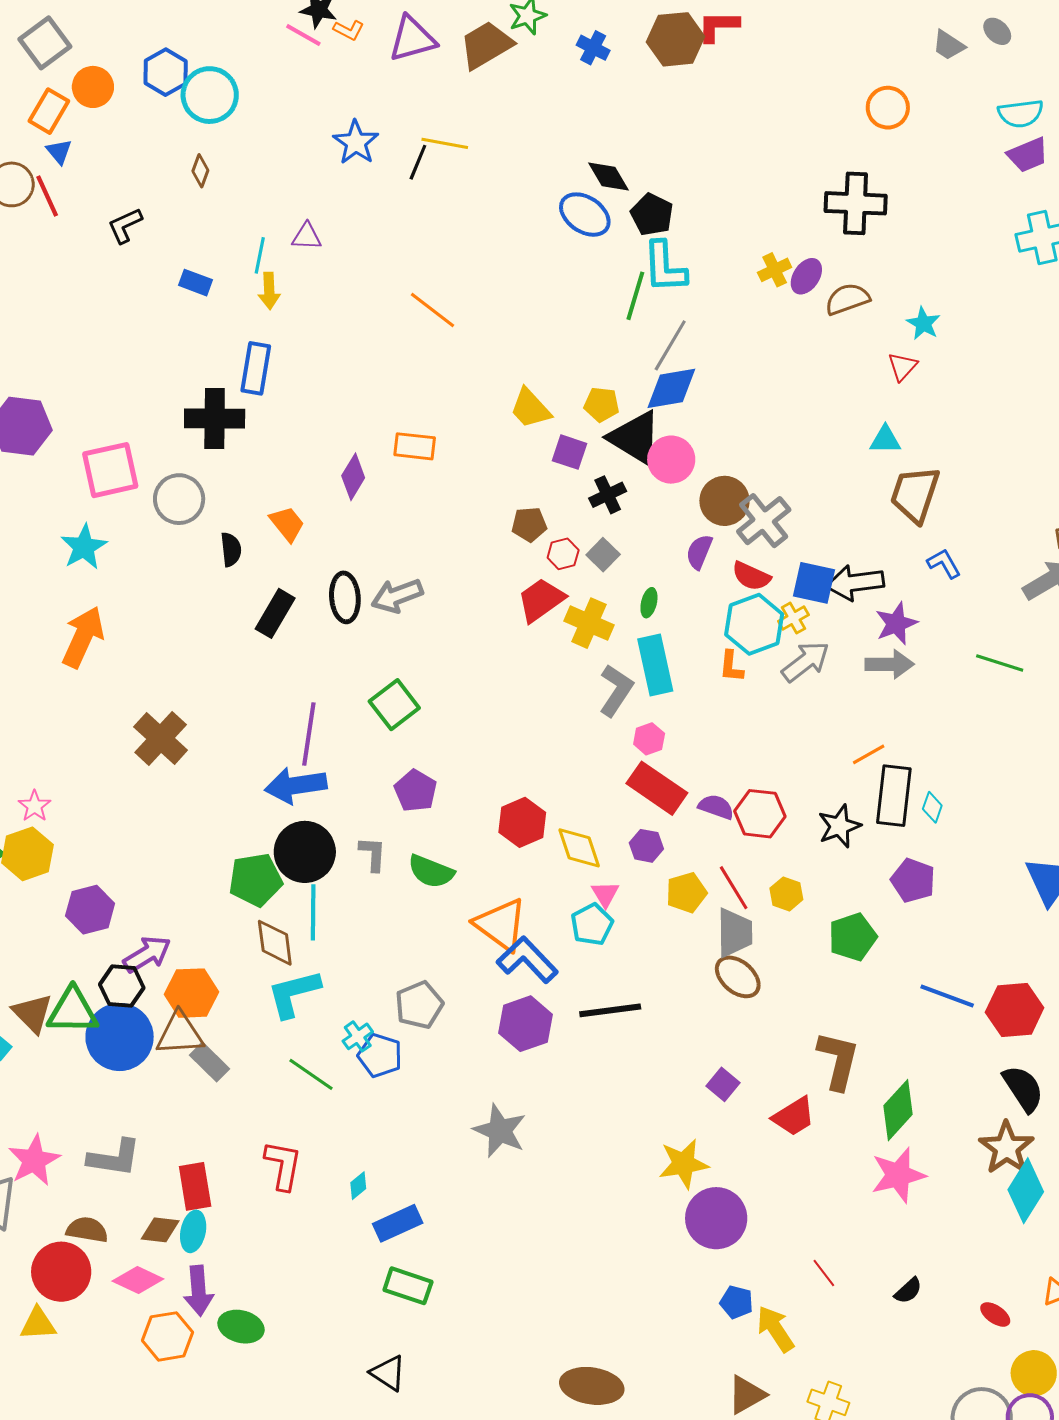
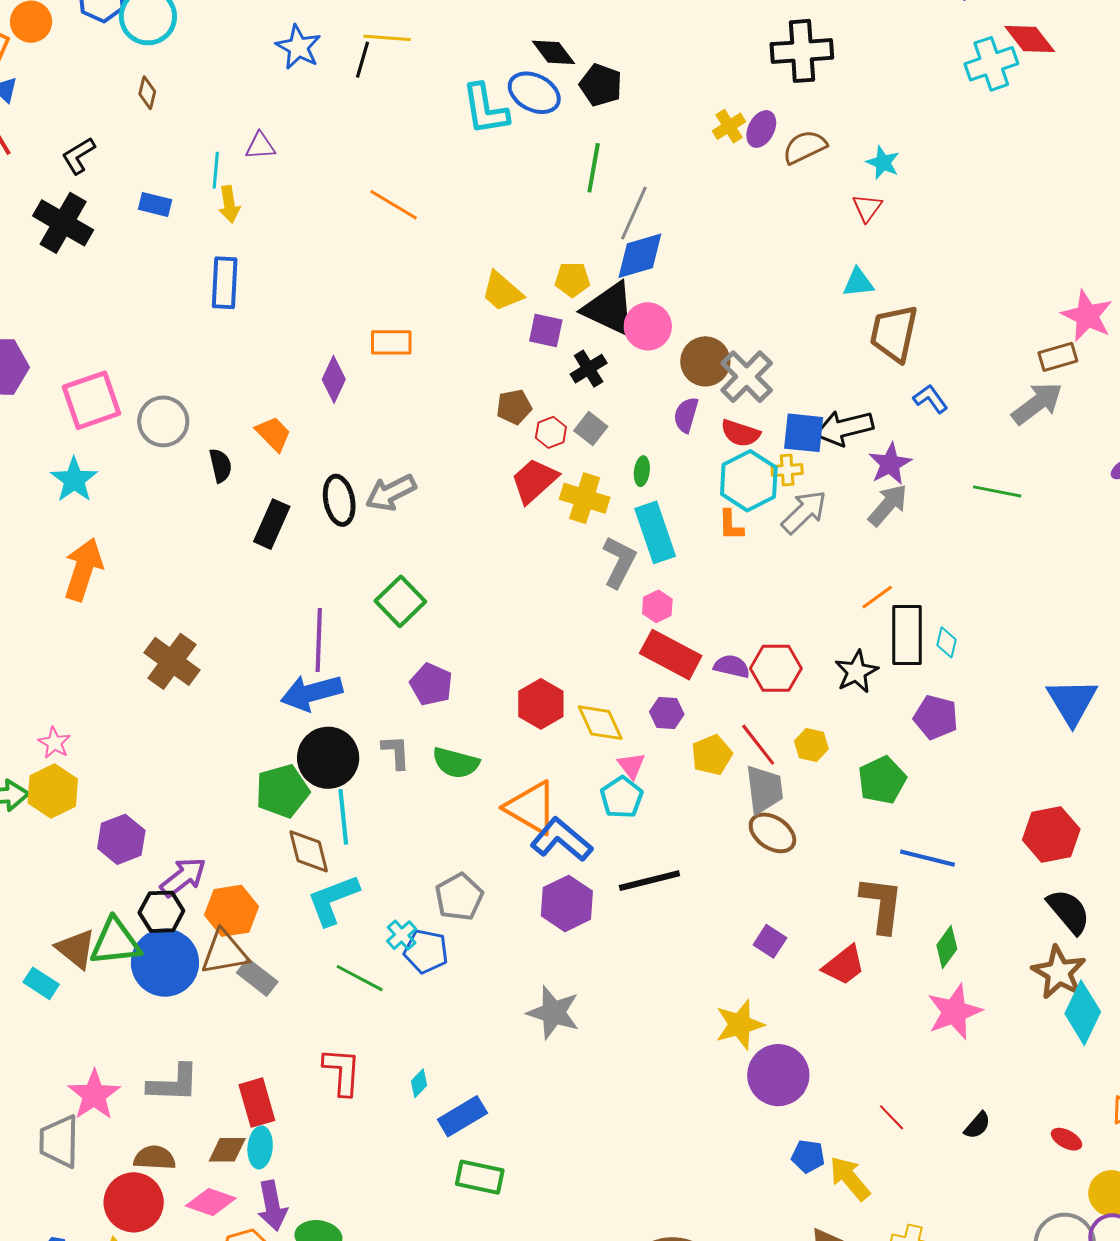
cyan L-shape: (665, 267) -> (485, 109), moved
black cross: (215, 419) -> (63, 223), moved, turned 36
yellow cross: (793, 618) -> (787, 470), turned 32
gray arrow: (890, 664) -> (888, 505), turned -42
blue line: (947, 996) -> (928, 858), moved
green diamond: (898, 1110) -> (947, 947), size x0.7

